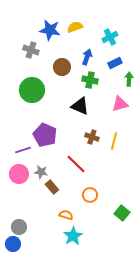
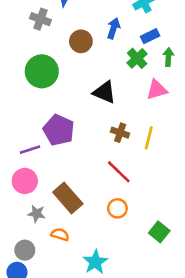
green cross: (90, 80) -> (137, 58), moved, turned 35
red line: (76, 164) -> (119, 172), moved
gray star: (41, 172) -> (37, 214), moved
brown rectangle: (52, 187) -> (68, 198), size x1.6
orange semicircle: (66, 215) -> (60, 234), moved

